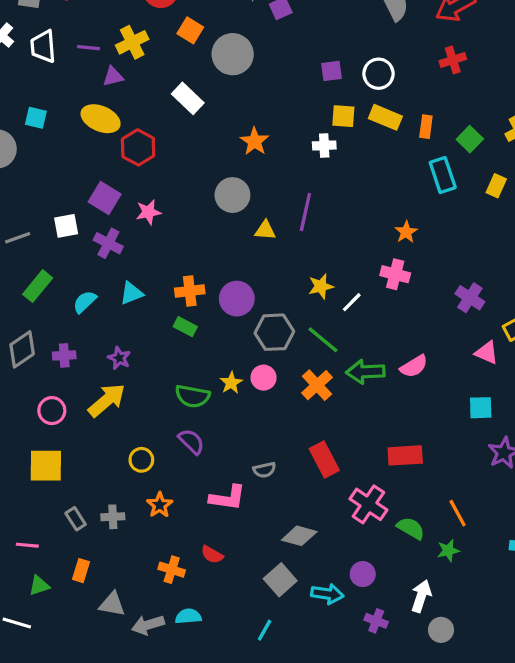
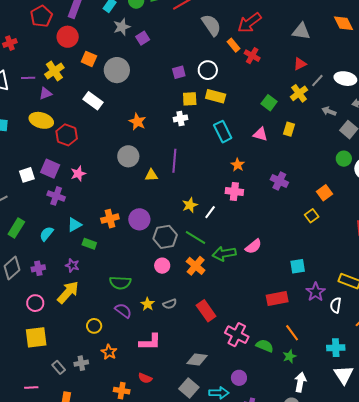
red cross: (453, 60) -> (252, 56), turned -35
orange rectangle: (426, 127) -> (233, 45), moved, turned -40
cyan rectangle: (443, 175) -> (223, 132), moved
white square: (66, 226) -> (27, 175), moved
purple cross: (470, 298) -> (279, 181), moved
green rectangle: (185, 327) -> (89, 244), moved
pink triangle: (487, 353) -> (260, 134), moved
yellow star: (231, 383) -> (148, 304), moved
red rectangle: (405, 455) -> (277, 299), moved
gray semicircle: (264, 470) -> (170, 304), moved
white arrow: (421, 596) -> (300, 382), moved

